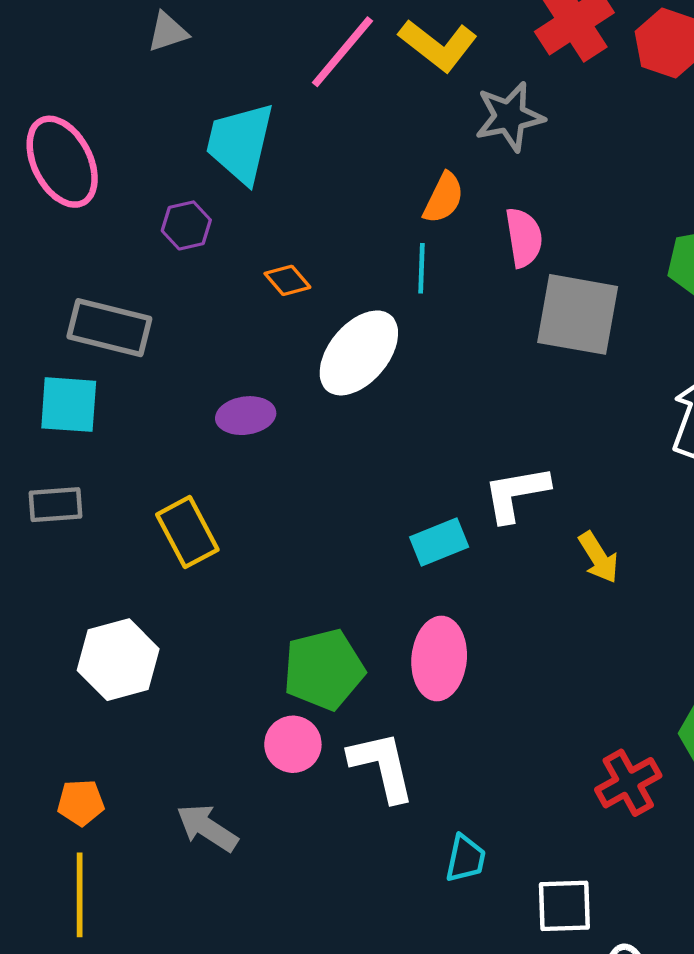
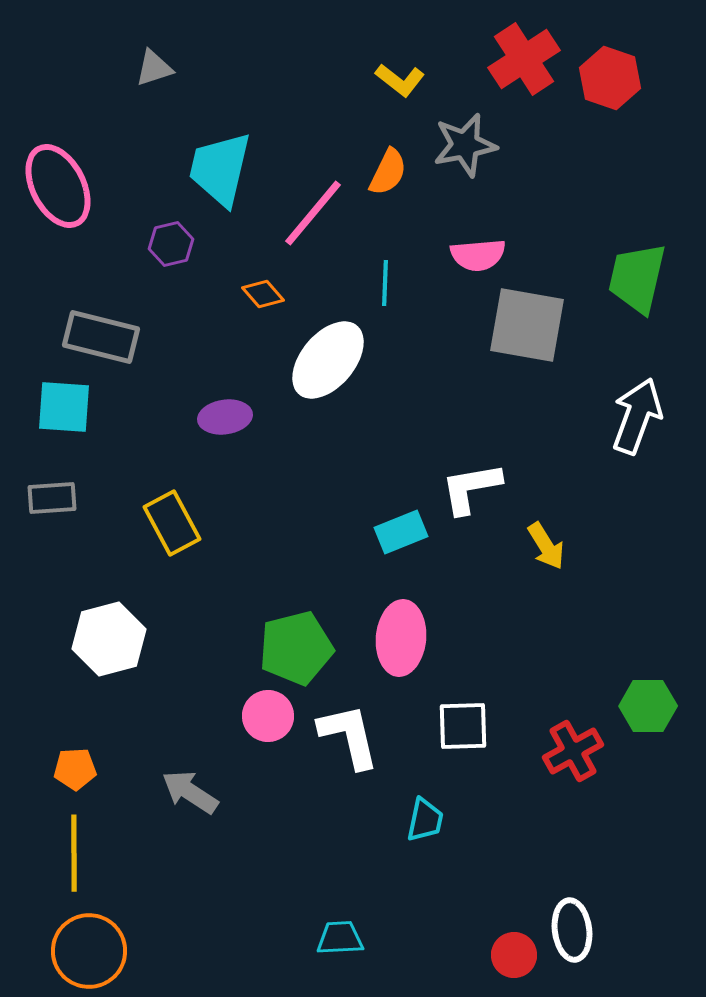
yellow L-shape: (438, 45) -> (400, 80), size x0.7
pink line: (342, 52) -> (313, 213), moved
orange semicircle: (444, 198) -> (388, 172), moved
pink semicircle: (524, 238) -> (478, 255), turned 94
white square: (564, 906) -> (463, 726), moved

